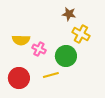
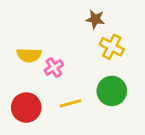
pink cross: (39, 49) -> (54, 68), turned 32
green circle: (66, 56) -> (112, 91), moved

